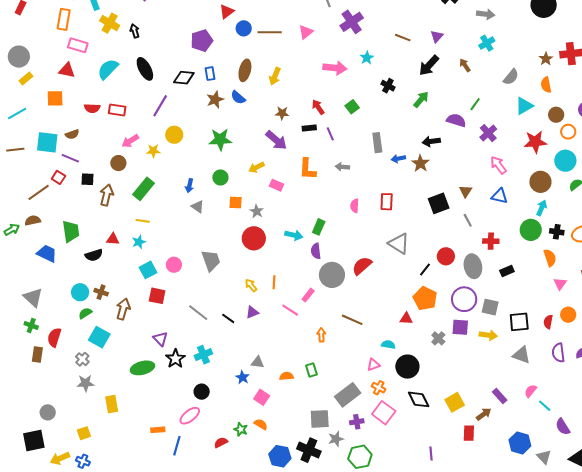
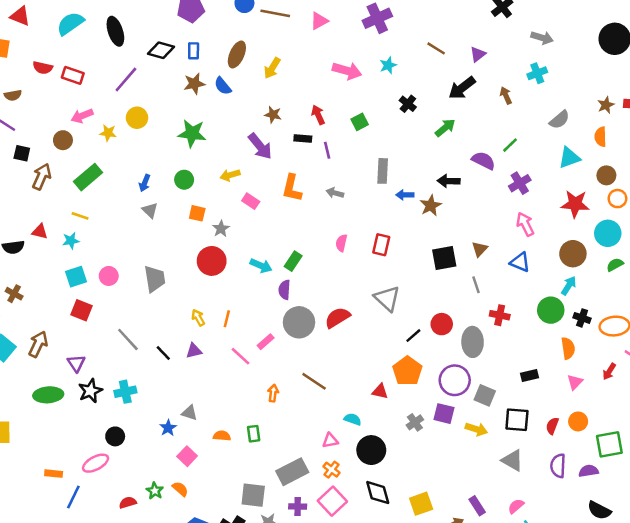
black rectangle: (507, 271) -> (530, 375), moved
brown arrow: (123, 309) -> (38, 344), moved

